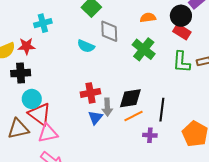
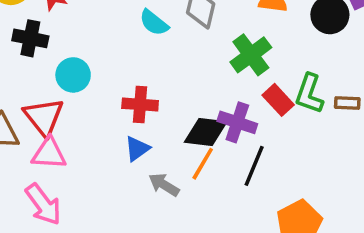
red rectangle: (182, 32) -> (278, 100), moved
cyan circle: (32, 99) -> (73, 75), moved
gray arrow: (107, 107) -> (164, 185), moved, turned 108
orange line: (133, 116) -> (203, 164), turned -48
purple cross: (150, 135) -> (237, 122), moved, size x1.5

